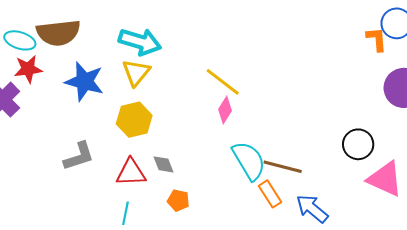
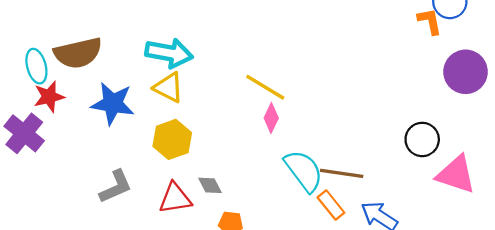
cyan ellipse: (20, 40) -> (36, 66), turned 64
yellow triangle: (136, 73) -> (169, 87), turned -36

